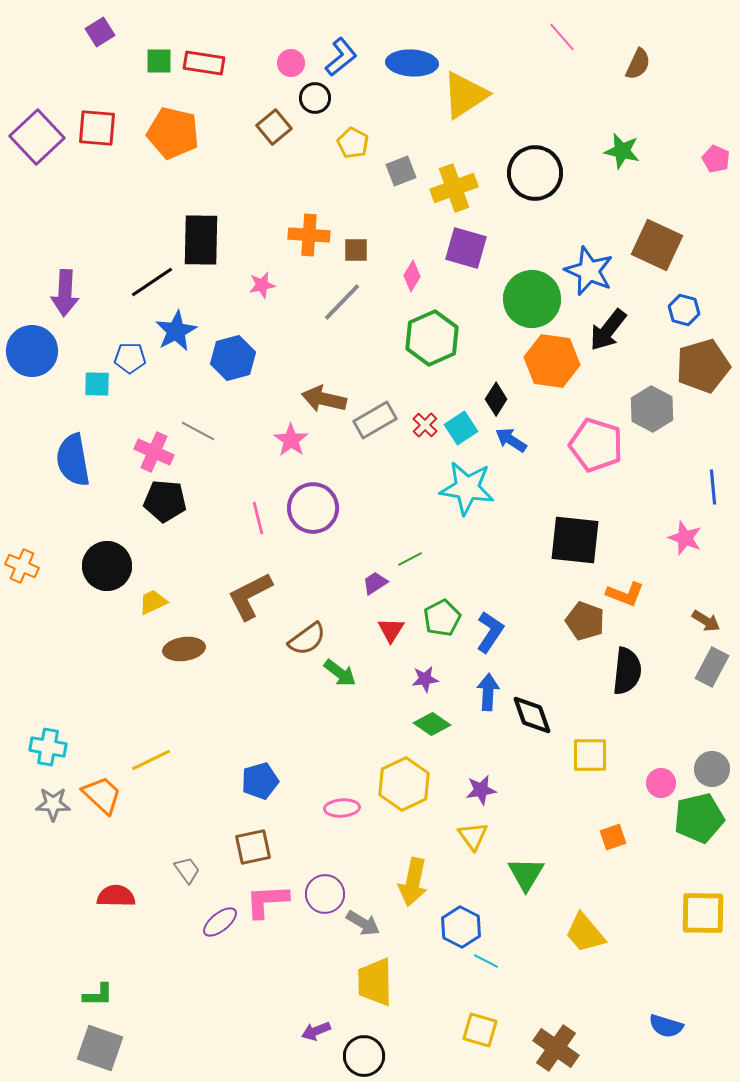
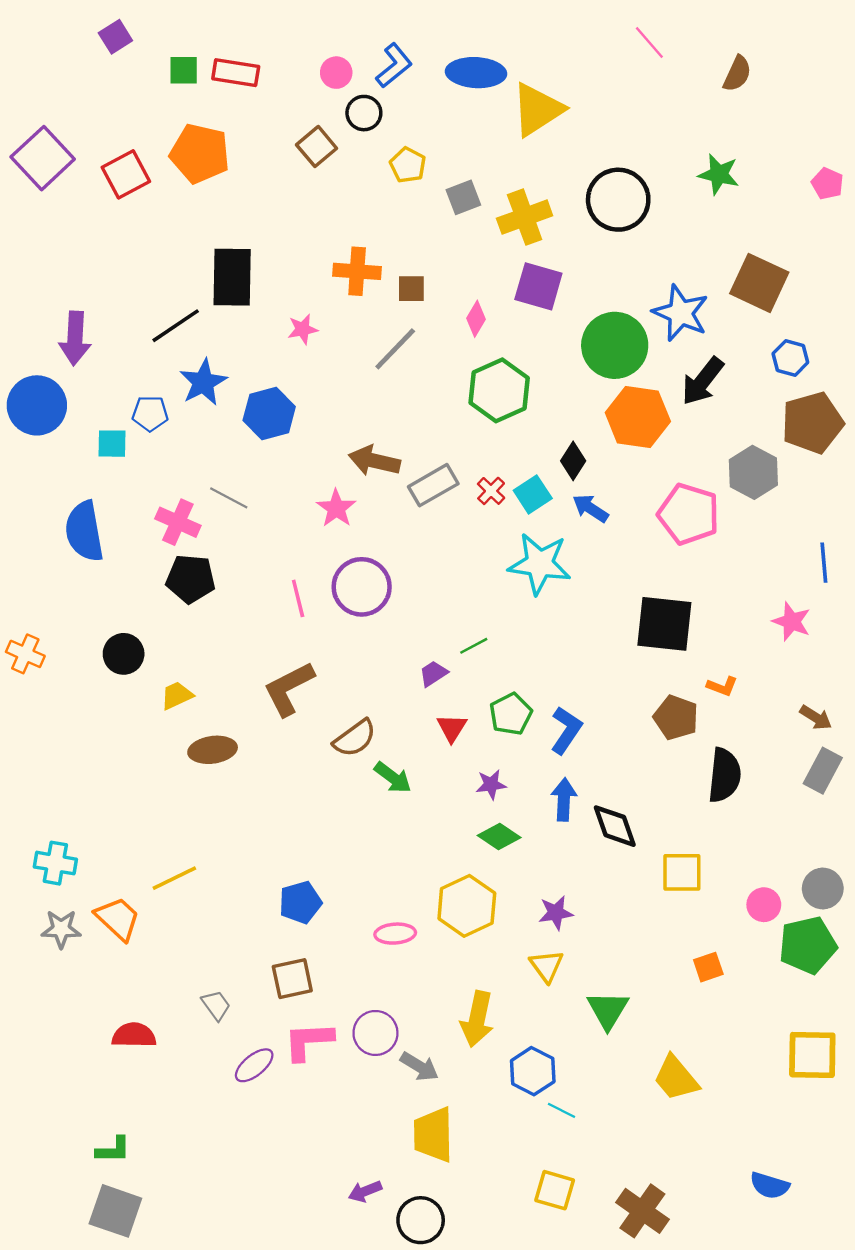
red square: (97, 128) -> (126, 174), moved, turned -33
black circle: (107, 566) -> (124, 654), size x0.7
orange L-shape: (625, 594) -> (722, 686), size x0.7

